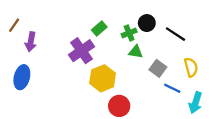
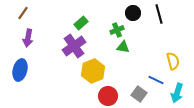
black circle: (147, 23) -> (133, 13), moved
brown line: (14, 25) -> (23, 13), moved
green rectangle: (99, 29) -> (81, 23), moved
black line: (176, 34) -> (159, 14), moved, turned 42
gray square: (158, 68) -> (139, 94), moved

